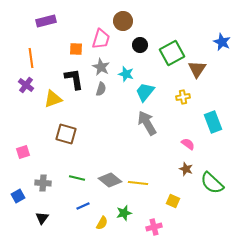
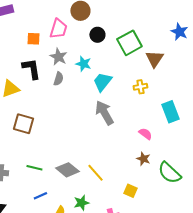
yellow line: (138, 183) -> (95, 173), turned 42

